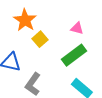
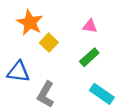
green rectangle: (74, 55) -> (89, 57), size x0.7

